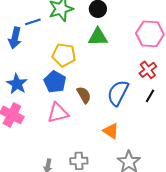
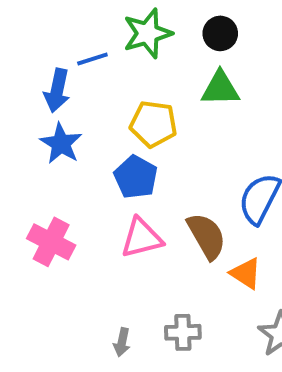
blue star: (17, 84) -> (61, 144), moved
brown semicircle: (84, 95) -> (206, 236), moved, size x1.4

